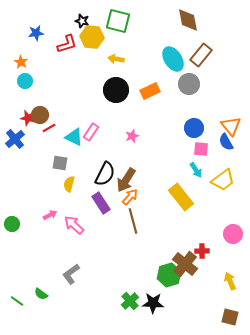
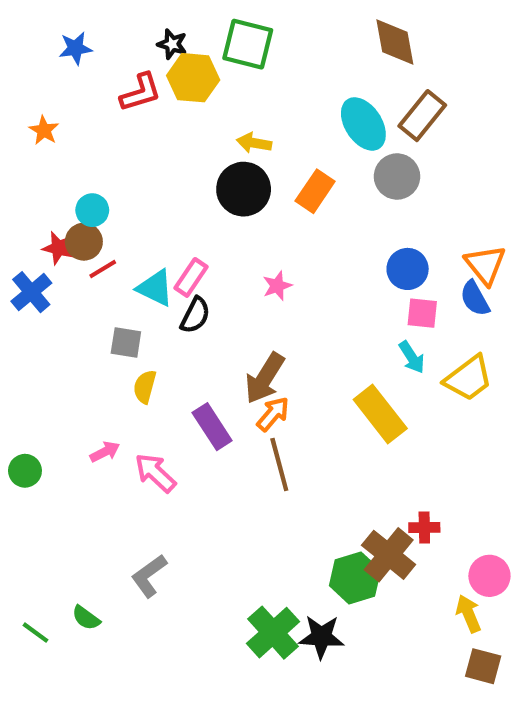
blue star: (36, 33) -> (75, 48), moved
yellow arrow: (116, 59) -> (254, 143), moved
cyan circle: (25, 81) -> (92, 210), moved
orange rectangle: (150, 91) -> (315, 191), turned -30
black semicircle: (105, 174) -> (195, 315), moved, size x0.7
pink circle: (233, 234) -> (489, 576), moved
yellow arrow: (230, 281) -> (468, 614), moved
green cross: (130, 301) -> (273, 633), size x1.4

